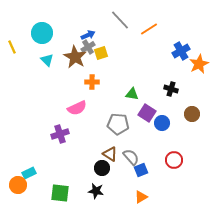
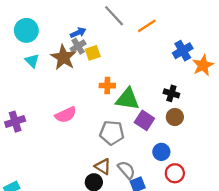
orange cross: (92, 82) -> (107, 86), moved
green triangle: (132, 94) -> (128, 99), size x1.6
brown circle: (192, 114) -> (175, 117), moved
blue circle: (162, 123) -> (161, 152), moved
purple cross: (60, 134) -> (15, 122), moved

